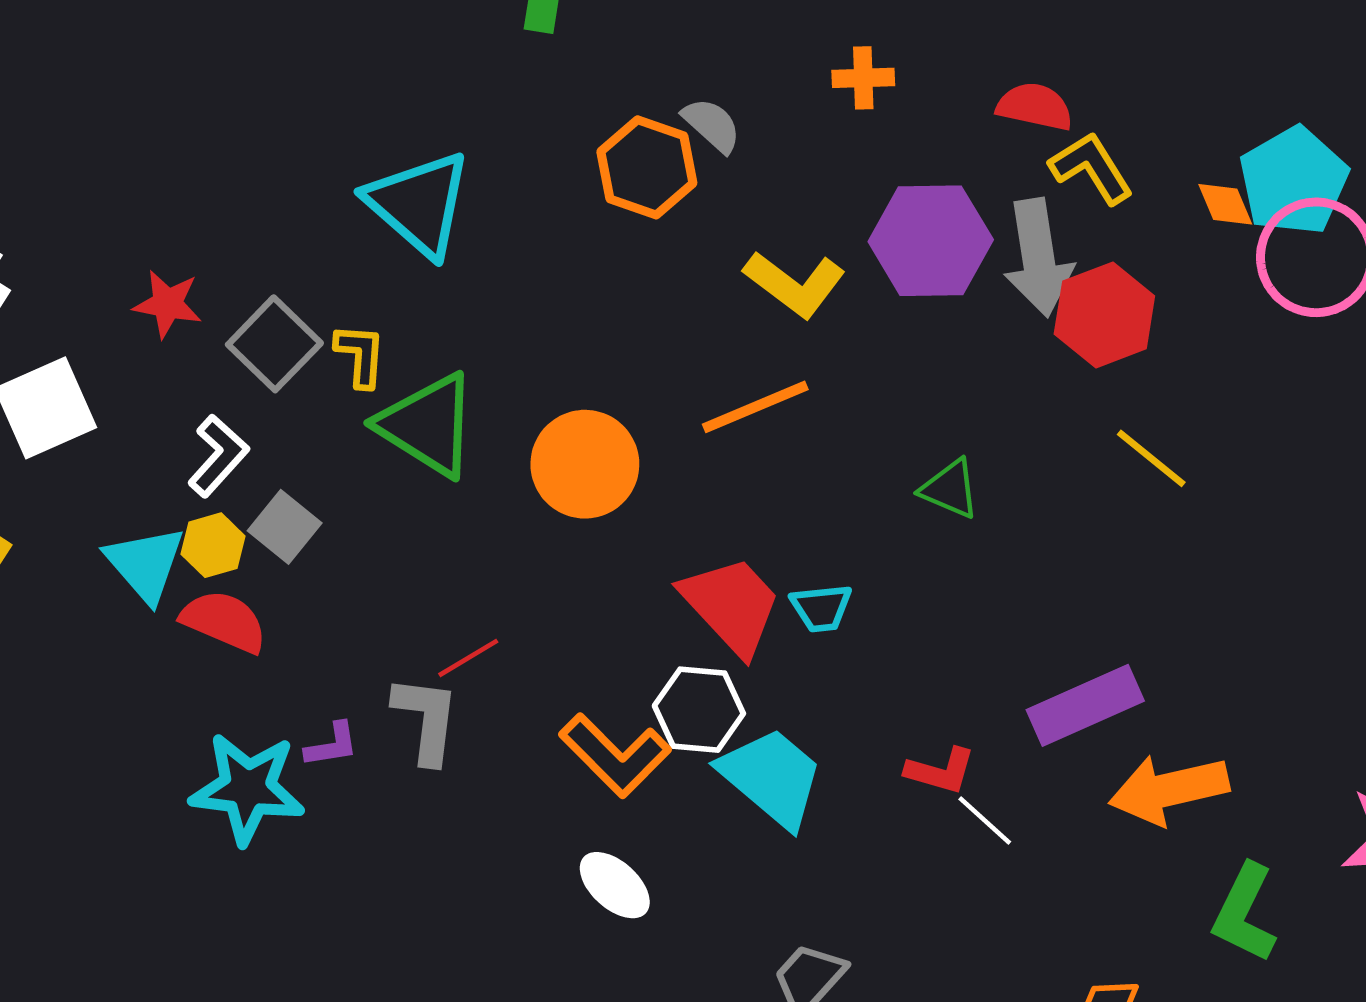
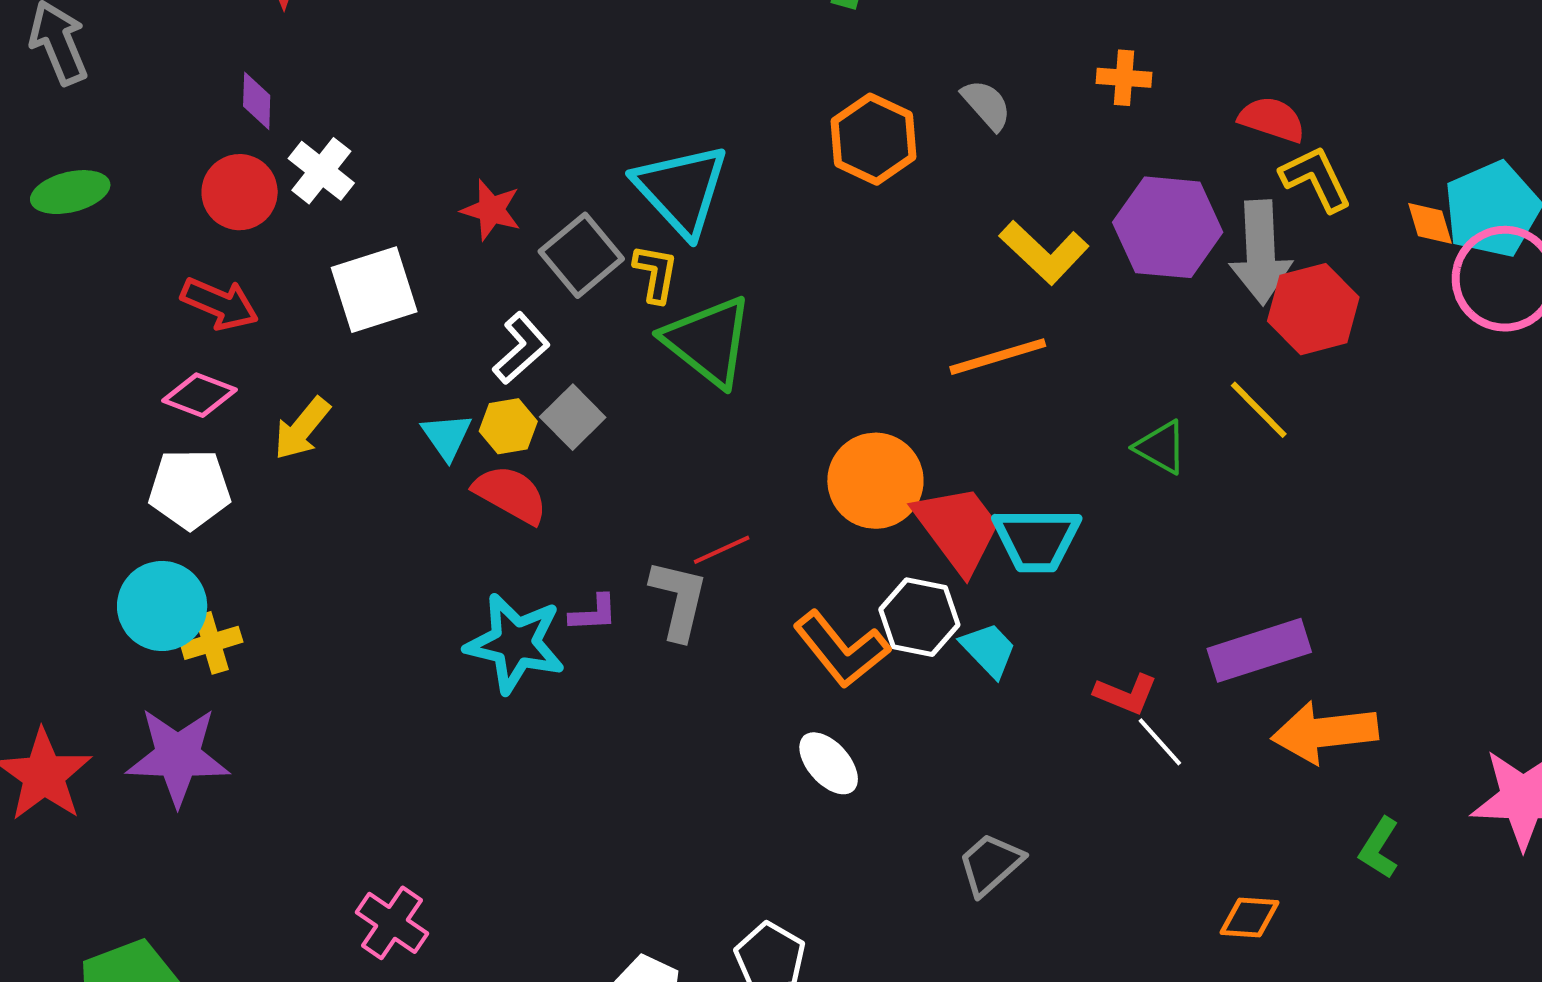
orange hexagon: (647, 167) -> (873, 139), moved
cyan triangle: (419, 204) -> (681, 190), moved
yellow line: (1151, 458) -> (1259, 410), moved
orange circle: (585, 464) -> (875, 481), moved
cyan triangle: (145, 564) -> (447, 436), size x0.7
cyan trapezoid: (821, 608) -> (1037, 539), size x1.6
cyan trapezoid: (772, 777) -> (989, 650), moved, size x0.6
green L-shape: (1244, 913) -> (1379, 848), size x0.7

